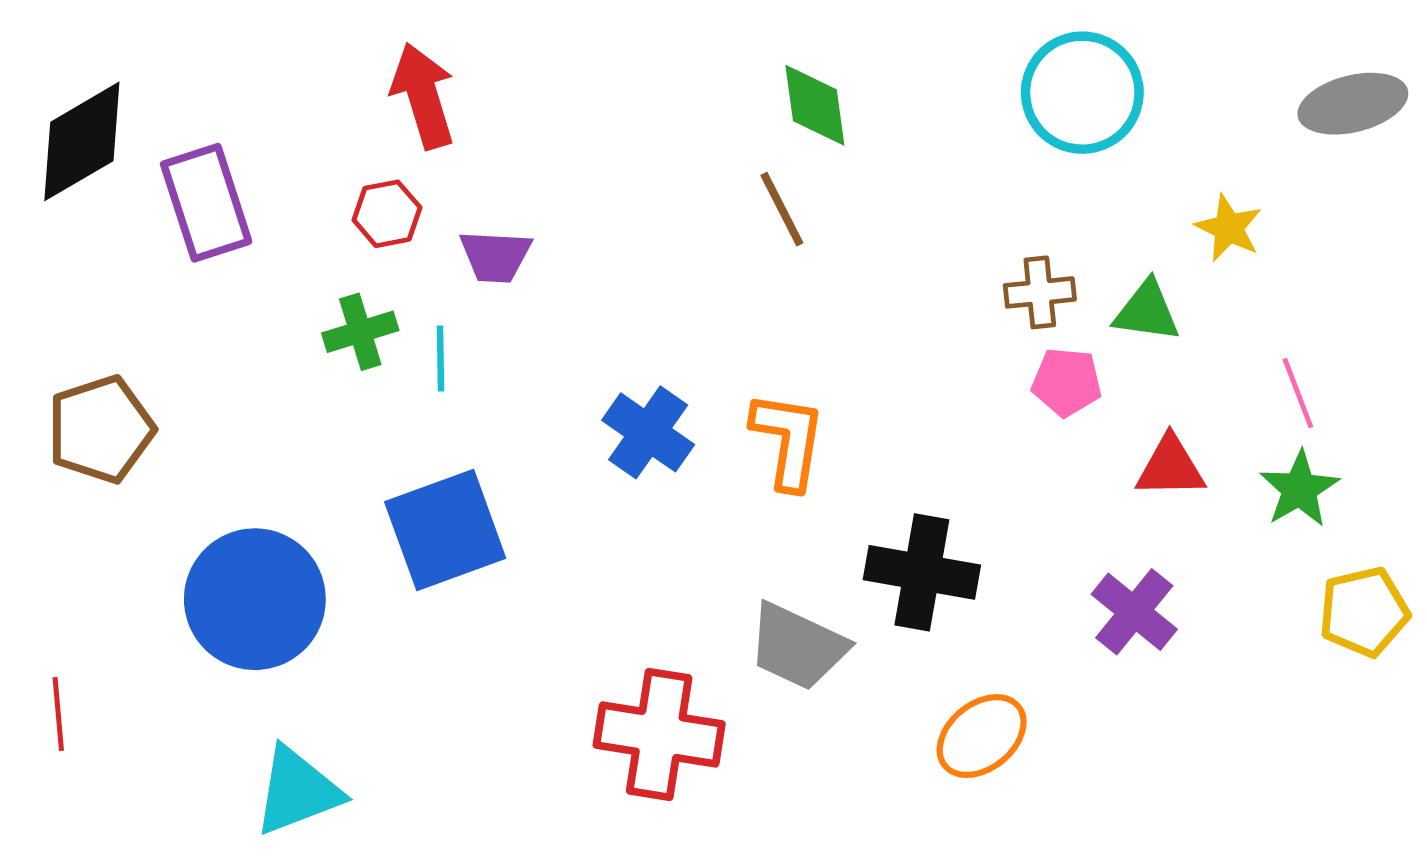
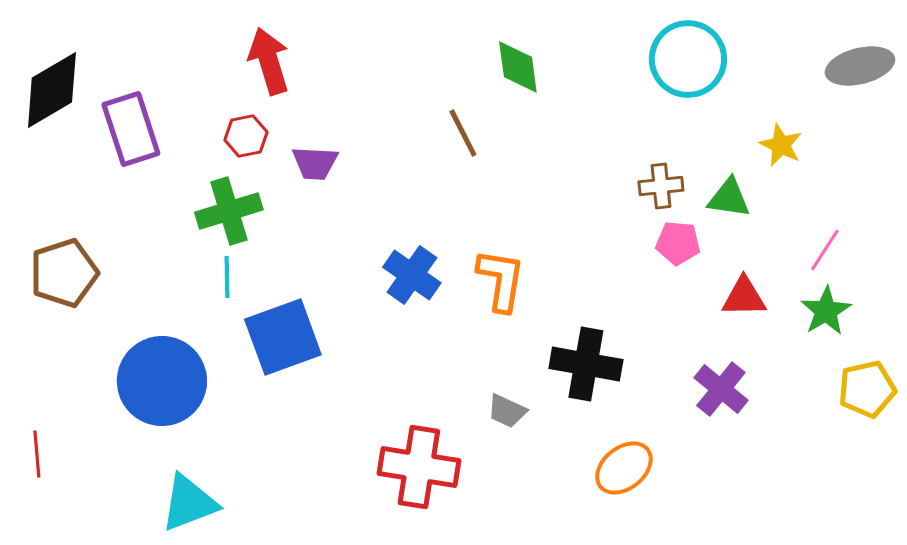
brown line: (782, 209) -> (463, 133), moved
green cross: (360, 332) -> (229, 211), size x1.4
cyan line: (440, 358) -> (227, 277), moved
pink line: (1298, 393) -> (825, 250), turned 54
gray trapezoid: (798, 646) -> (507, 411), size x0.6

